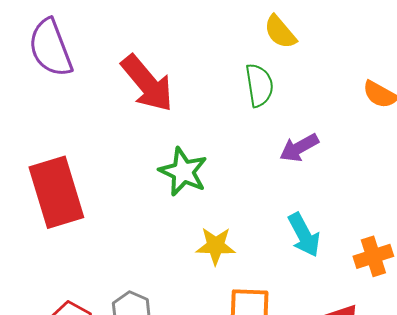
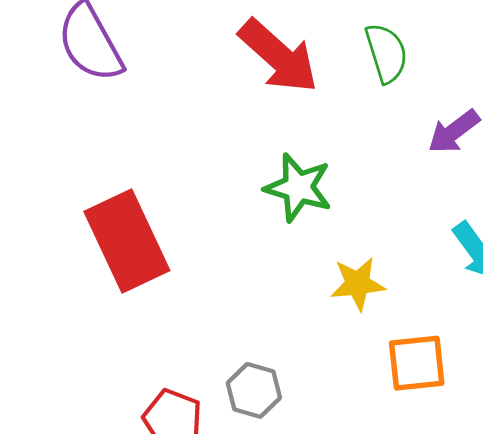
red arrow: (147, 83) -> (279, 56), moved

